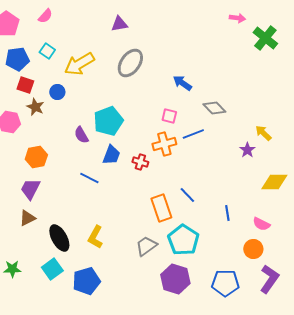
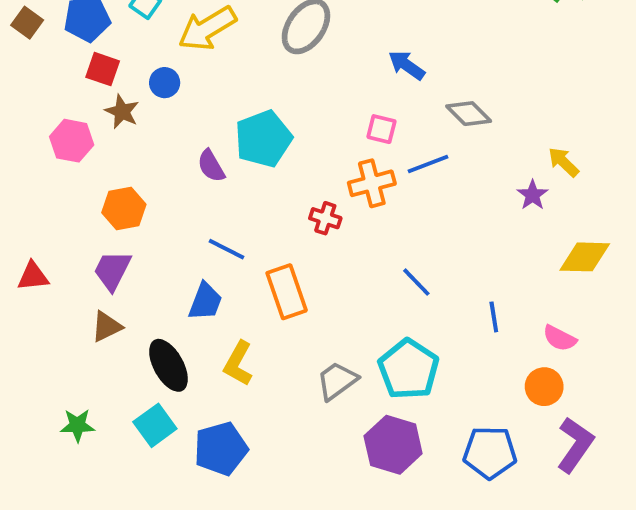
blue trapezoid: (111, 155) -> (205, 301), moved
orange rectangle: (161, 208) -> (287, 292), moved

